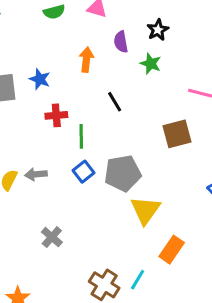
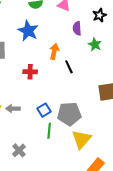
black star: (158, 30) -> (99, 15), moved
orange arrow: (86, 60) -> (54, 52), moved
blue star: (40, 79) -> (28, 31), moved, size x1.5
green line: (81, 136) -> (49, 131), moved

